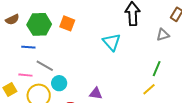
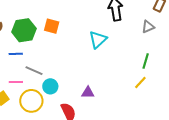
cyan triangle: (112, 42) -> (98, 40), turned 36

